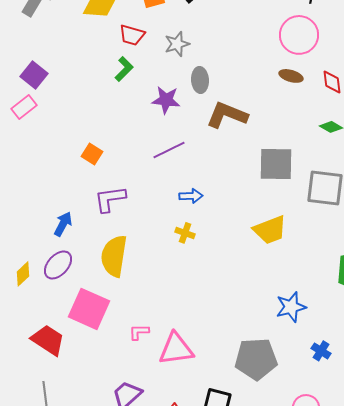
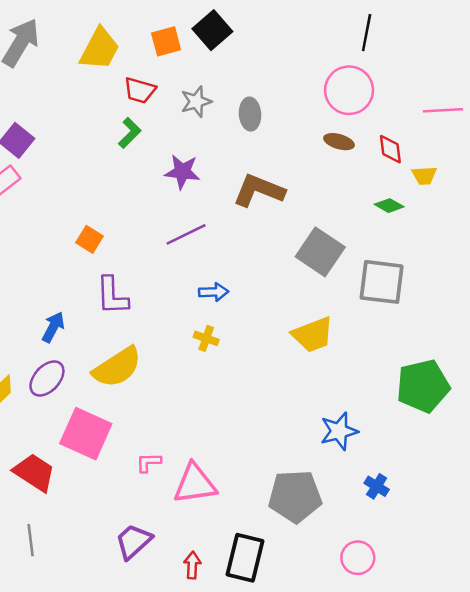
gray ellipse: (200, 80) -> (250, 114), moved
gray square: (276, 164) -> (320, 252), turned 33
purple L-shape: (110, 199) -> (112, 296), turned -84
yellow semicircle: (114, 256) -> (117, 367), turned -132

